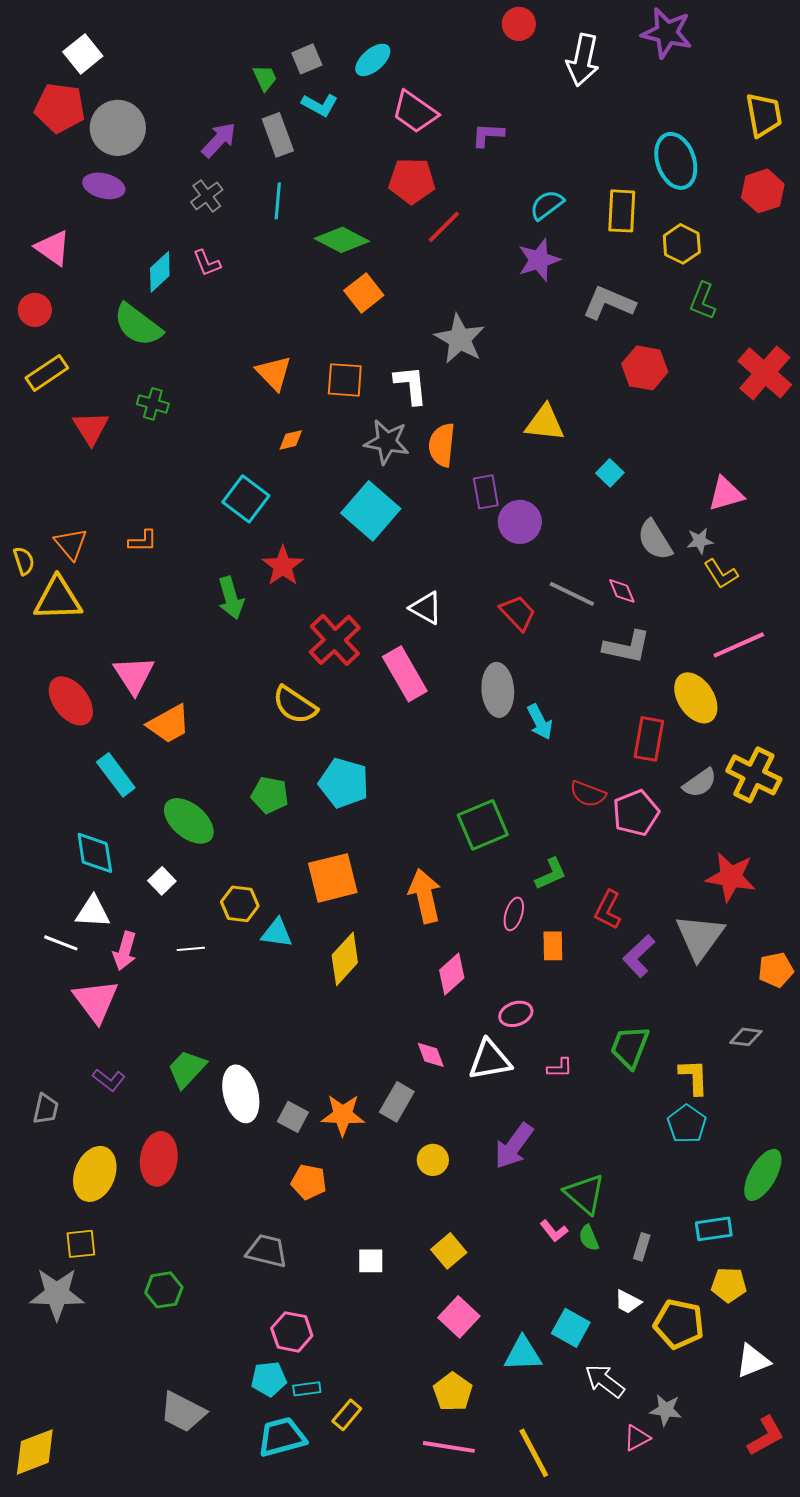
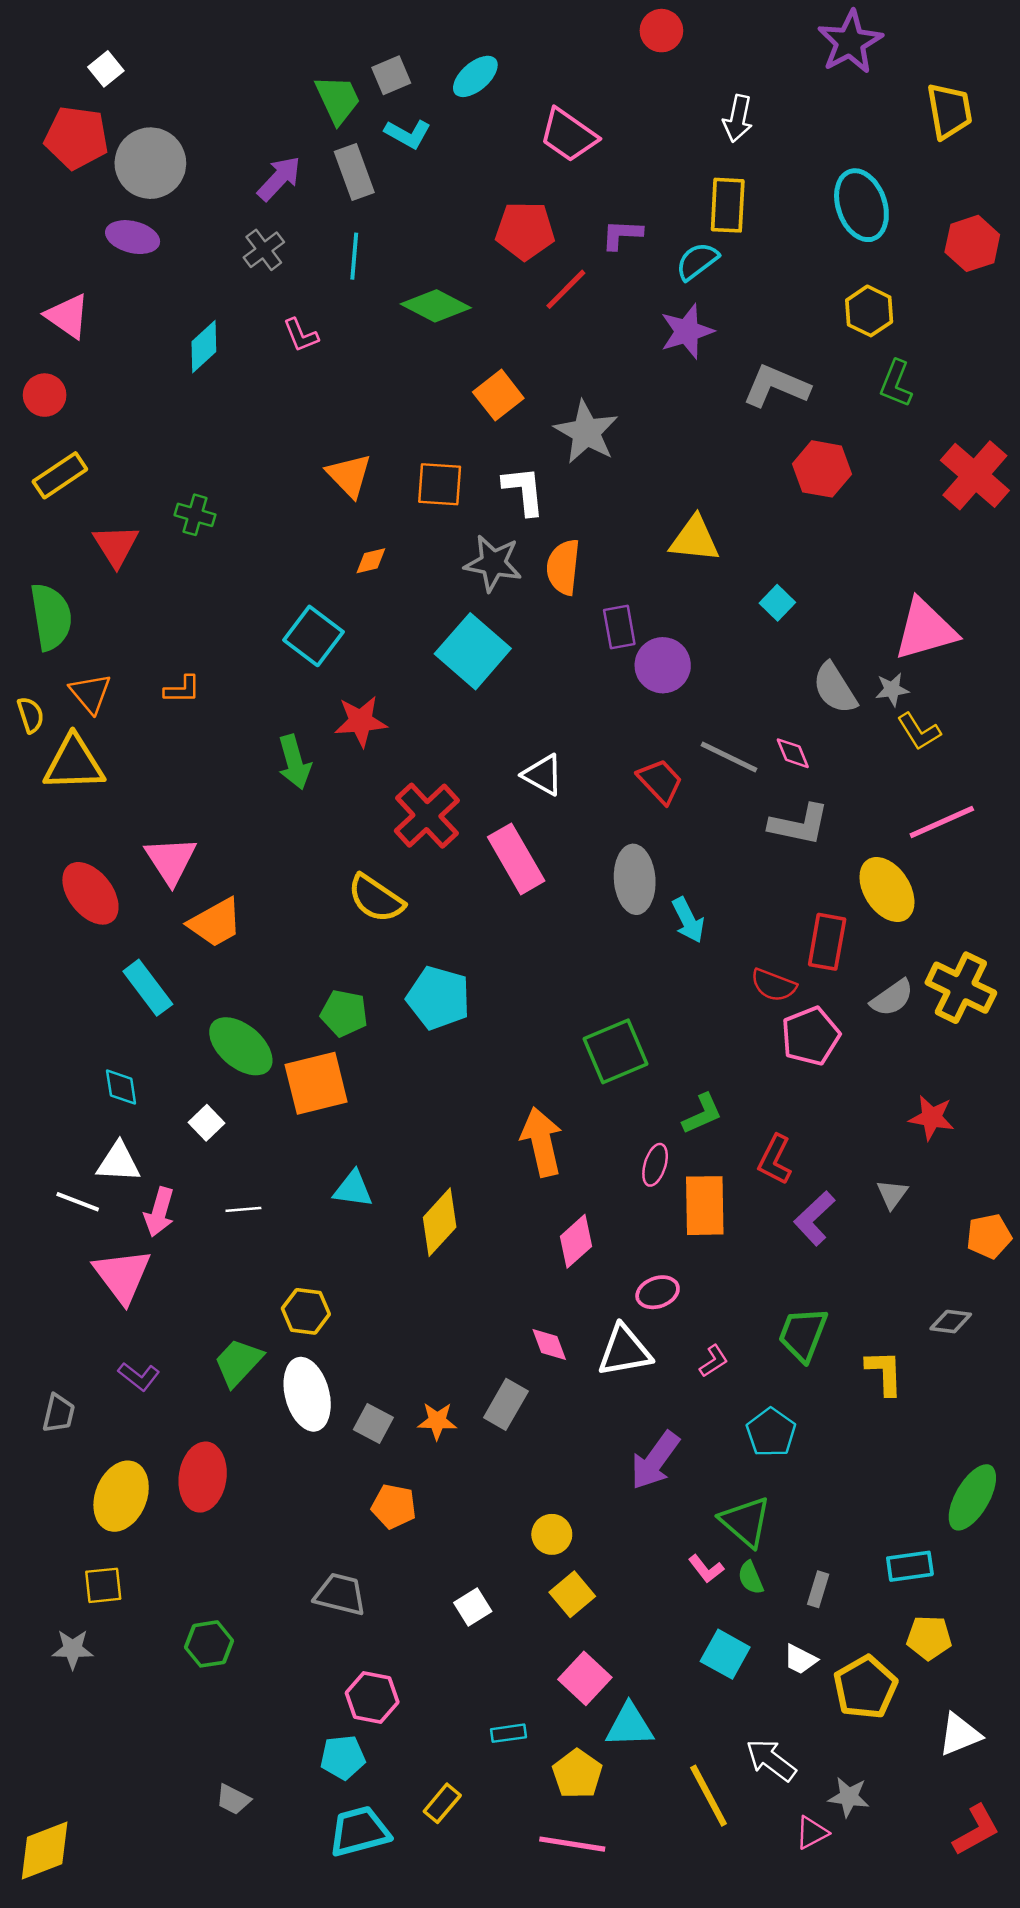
purple star: (667, 33) -> (850, 42), turned 30
white square: (83, 54) -> (106, 69), size x0.7
white arrow: (583, 60) -> (738, 119), moved, size x0.7
green trapezoid: (265, 78) -> (338, 99), size x1.5
pink trapezoid: (415, 112) -> (568, 135), moved
yellow trapezoid: (764, 115) -> (949, 111), moved
purple L-shape: (488, 135) -> (622, 234), moved
yellow rectangle: (622, 211) -> (728, 205), moved
pink L-shape: (207, 263) -> (301, 335), moved
orange square: (364, 293) -> (498, 395), moved
green semicircle: (138, 325) -> (51, 617), moved, turned -136
pink triangle: (726, 494) -> (925, 630), size x1.4
red star: (283, 566) -> (361, 721), turned 30
red semicircle: (588, 794) -> (774, 985), moved
cyan diamond: (95, 853) -> (121, 1087), size x0.7
red star: (731, 877) -> (932, 1118), size x0.7
orange square: (333, 878) -> (316, 1083), moved
yellow hexagon: (240, 904) -> (306, 1311), moved
gray triangle: (700, 937) -> (892, 1194), size x0.5
orange rectangle: (553, 946) -> (705, 1206), size x1.6
pink L-shape: (560, 1068) -> (714, 1361), turned -32
orange star: (343, 1115) -> (437, 1421), size x0.7
cyan pentagon: (687, 1124) -> (771, 1432), moved
yellow circle: (433, 1160) -> (552, 1534), moved
white square: (371, 1261) -> (473, 1607), turned -32
gray star: (57, 1294) -> (73, 1649), size x0.6
yellow pentagon: (679, 1324) -> (865, 1687), turned 30
cyan square: (571, 1328) -> (725, 1654), moved
cyan triangle: (523, 1354) -> (630, 1726), moved
cyan rectangle: (307, 1389) -> (508, 1733), moved
gray trapezoid: (183, 1412) -> (233, 1799), size x0.6
yellow line: (534, 1453) -> (709, 1796), moved

